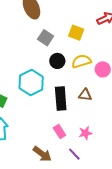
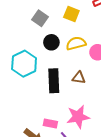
pink rectangle: (59, 132) -> (50, 124), moved, turned -48
pink star: (85, 133) -> (78, 117), size x1.6

